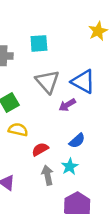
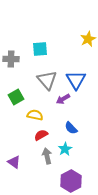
blue triangle: (83, 82) -> (76, 80), turned 30
yellow semicircle: (18, 130) -> (35, 115), moved
blue semicircle: (77, 141) -> (71, 128), turned 88

